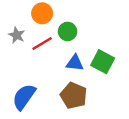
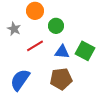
red line: (42, 44) -> (35, 46), moved
brown pentagon: (74, 96) -> (61, 79), turned -30

